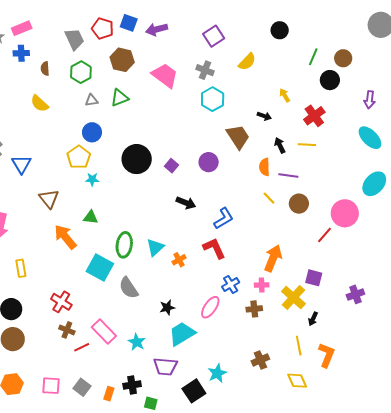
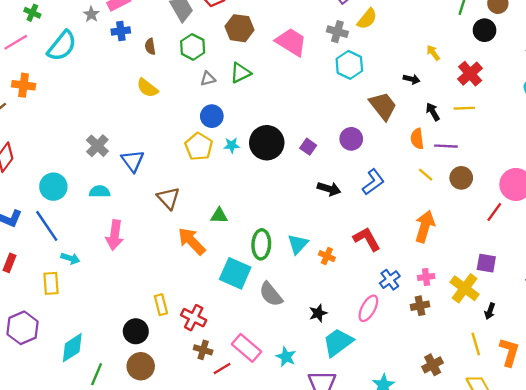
yellow semicircle: (247, 62) -> (367, 19), moved
cyan star: (92, 179) -> (232, 145), moved
blue L-shape: (224, 218) -> (373, 182), moved
orange arrow: (273, 258) -> (425, 226), moved
orange cross: (179, 260) -> (327, 256), turned -32
yellow rectangle: (21, 268) -> (161, 305), moved

